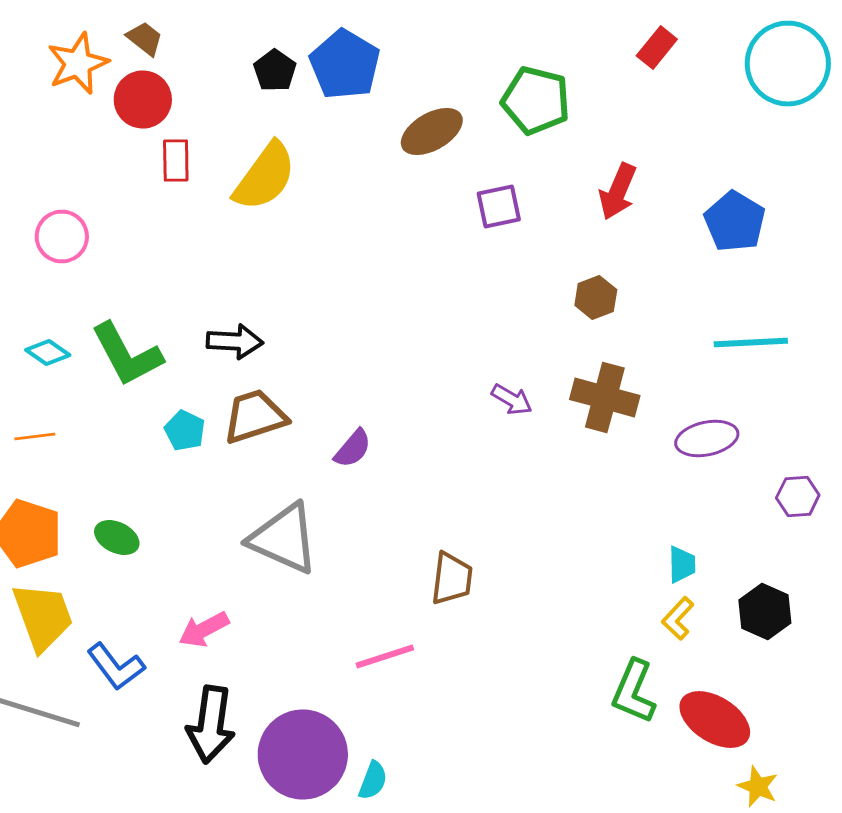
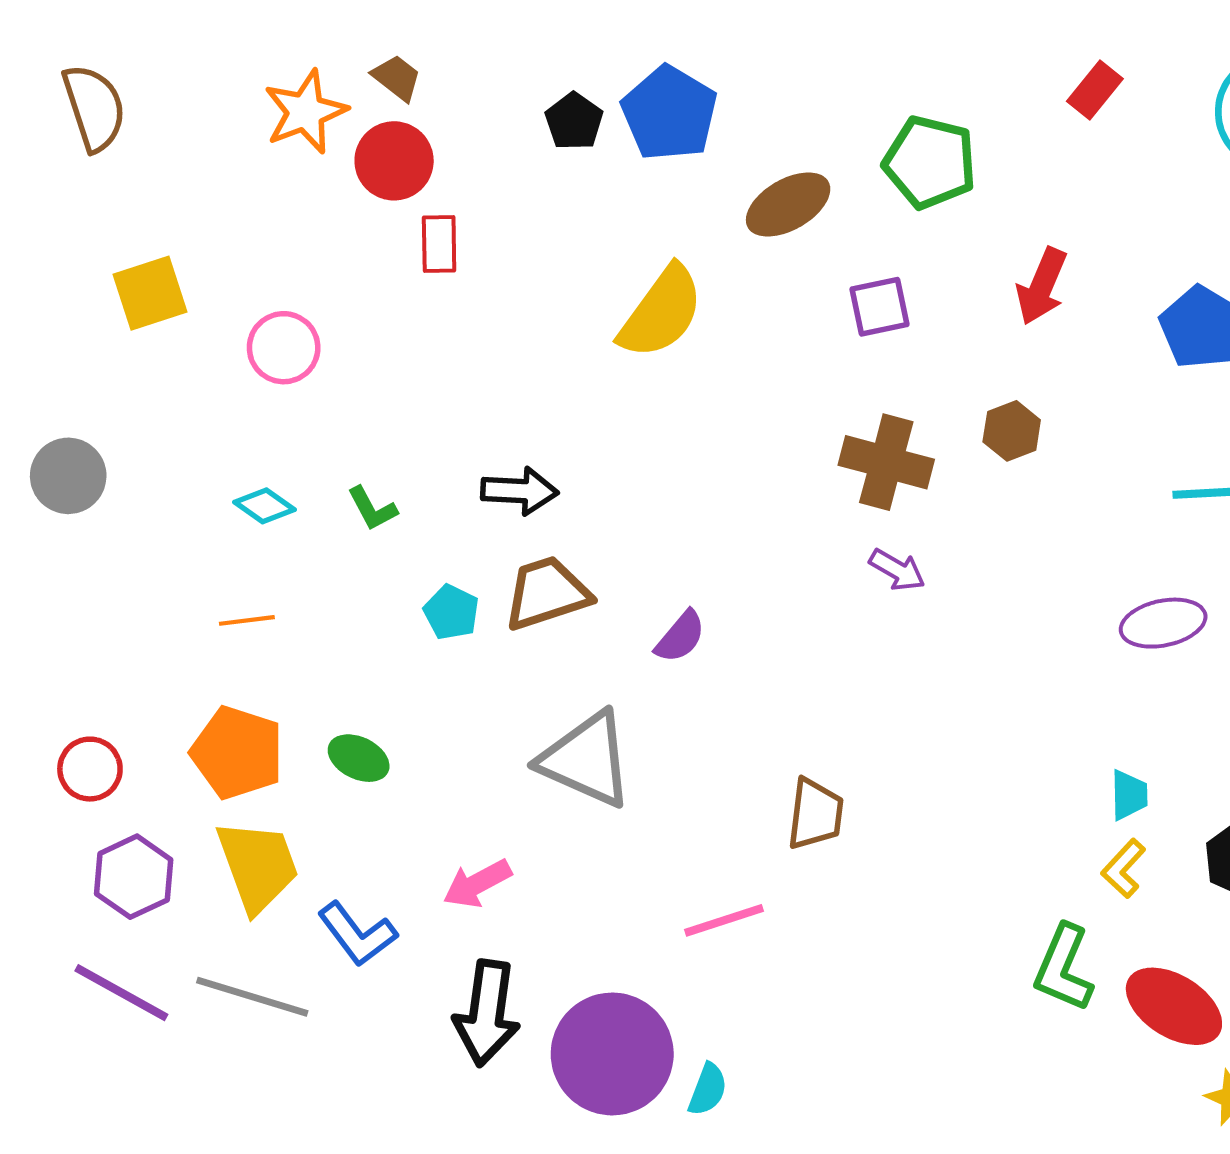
yellow semicircle: (265, 176) -> (661, 312), moved
green L-shape: (127, 354) -> (372, 509), size x0.5
brown cross: (605, 398) -> (886, 462), moved

